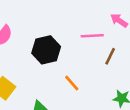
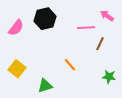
black hexagon: (46, 50) -> (45, 19), moved

